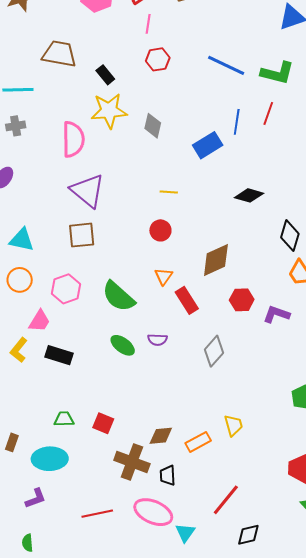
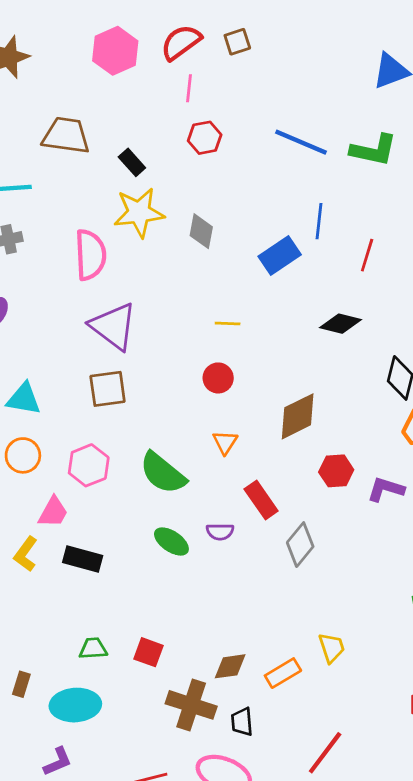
red line: (268, 113) -> (367, 255), moved
red rectangle: (187, 300) -> (261, 500), moved

